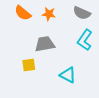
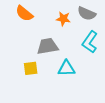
orange star: (49, 14) -> (63, 19), moved
cyan triangle: (68, 75) -> (67, 68), moved, turned -30

